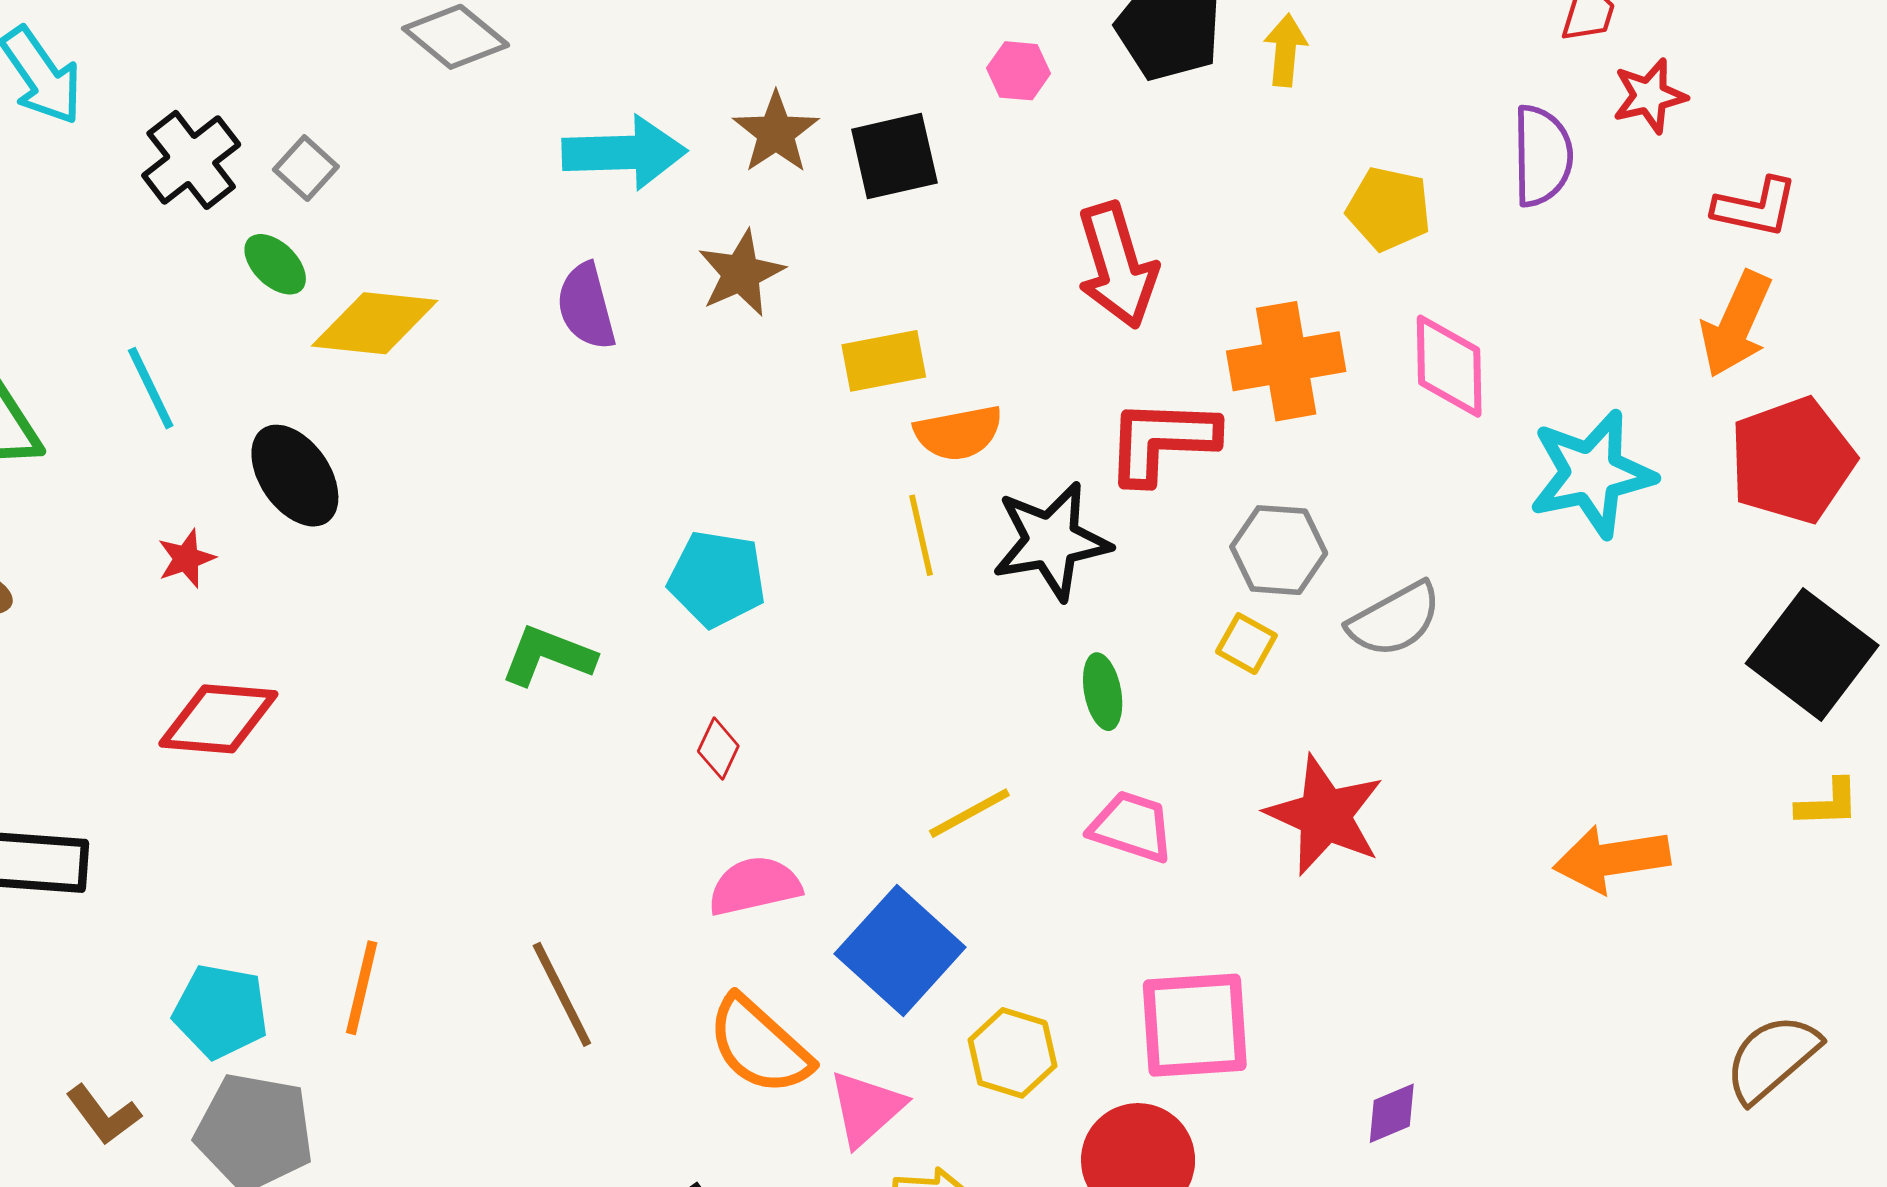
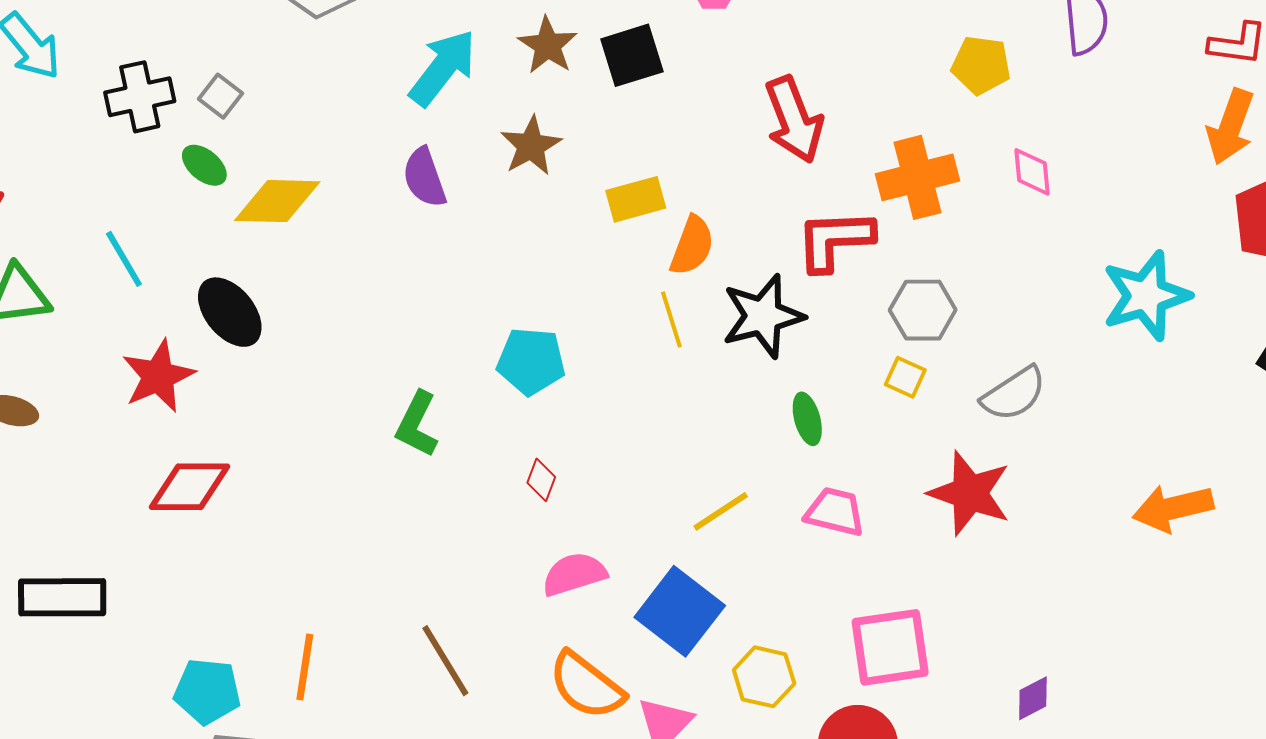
cyan arrow: (624, 153) -> (443, 68), turned -46
black cross: (191, 160) -> (140, 97), turned 30
pink diamond: (1449, 366) -> (1032, 172), size x0.7
orange semicircle: (958, 433) -> (692, 246), turned -54
cyan star: (1592, 474) -> (1146, 296), moved
red star: (186, 558) -> (158, 376), size x1.8
gray semicircle: (1395, 619) -> (1014, 394), moved
green L-shape: (548, 656) -> (417, 424), turned -80

